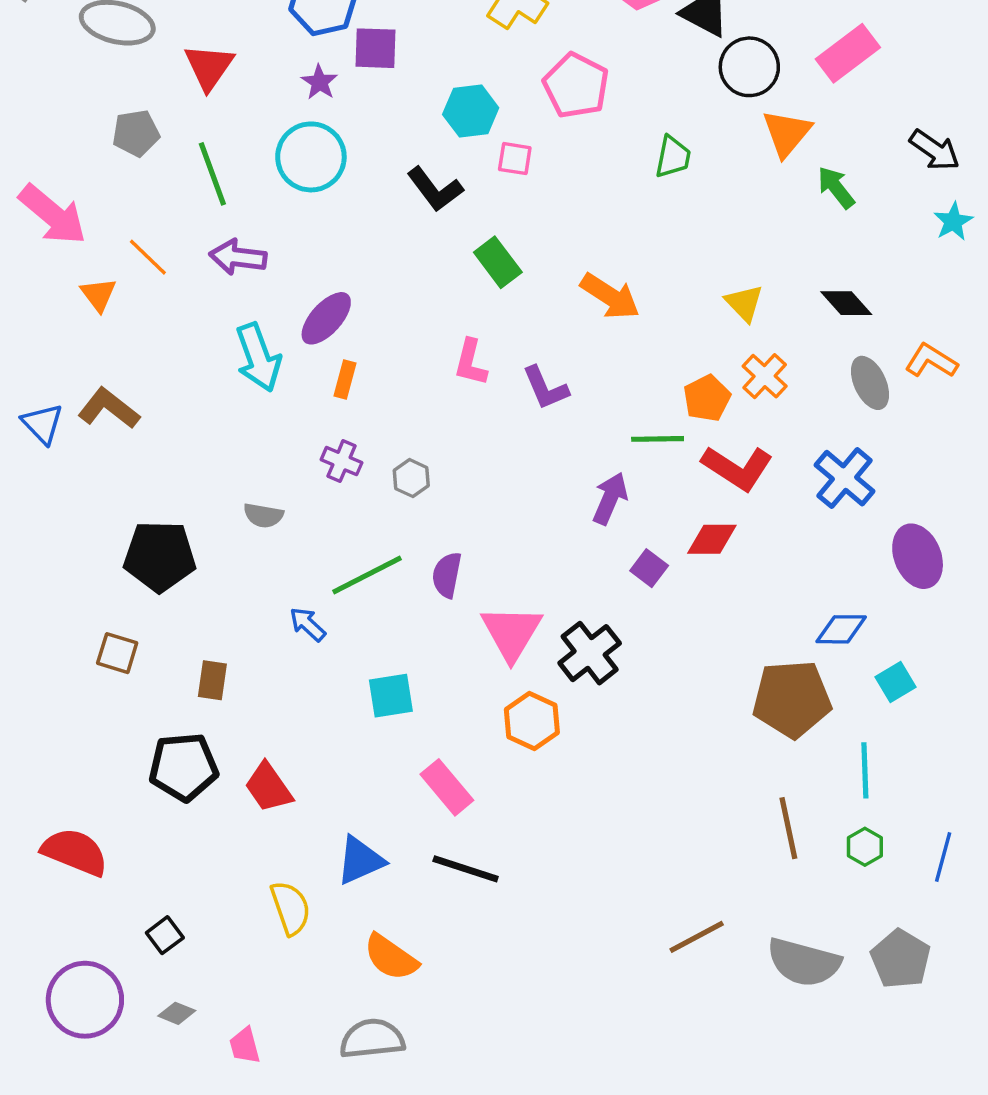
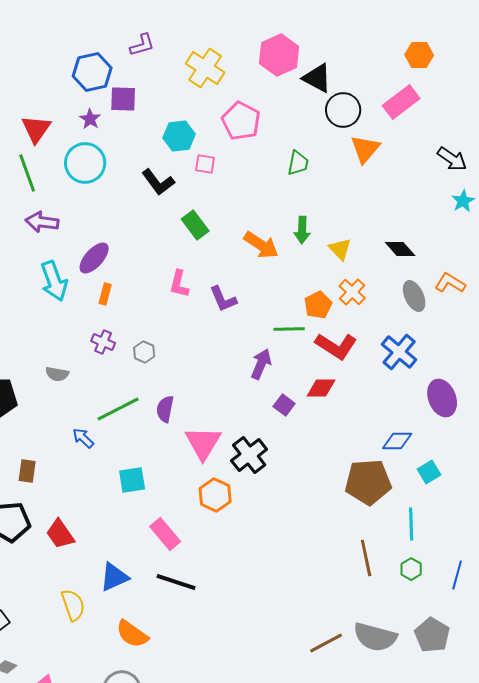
red triangle: (209, 67) -> (36, 129), moved
green arrow: (836, 188) -> (302, 230), moved, turned -140
brown line: (697, 937) -> (326, 643), moved

